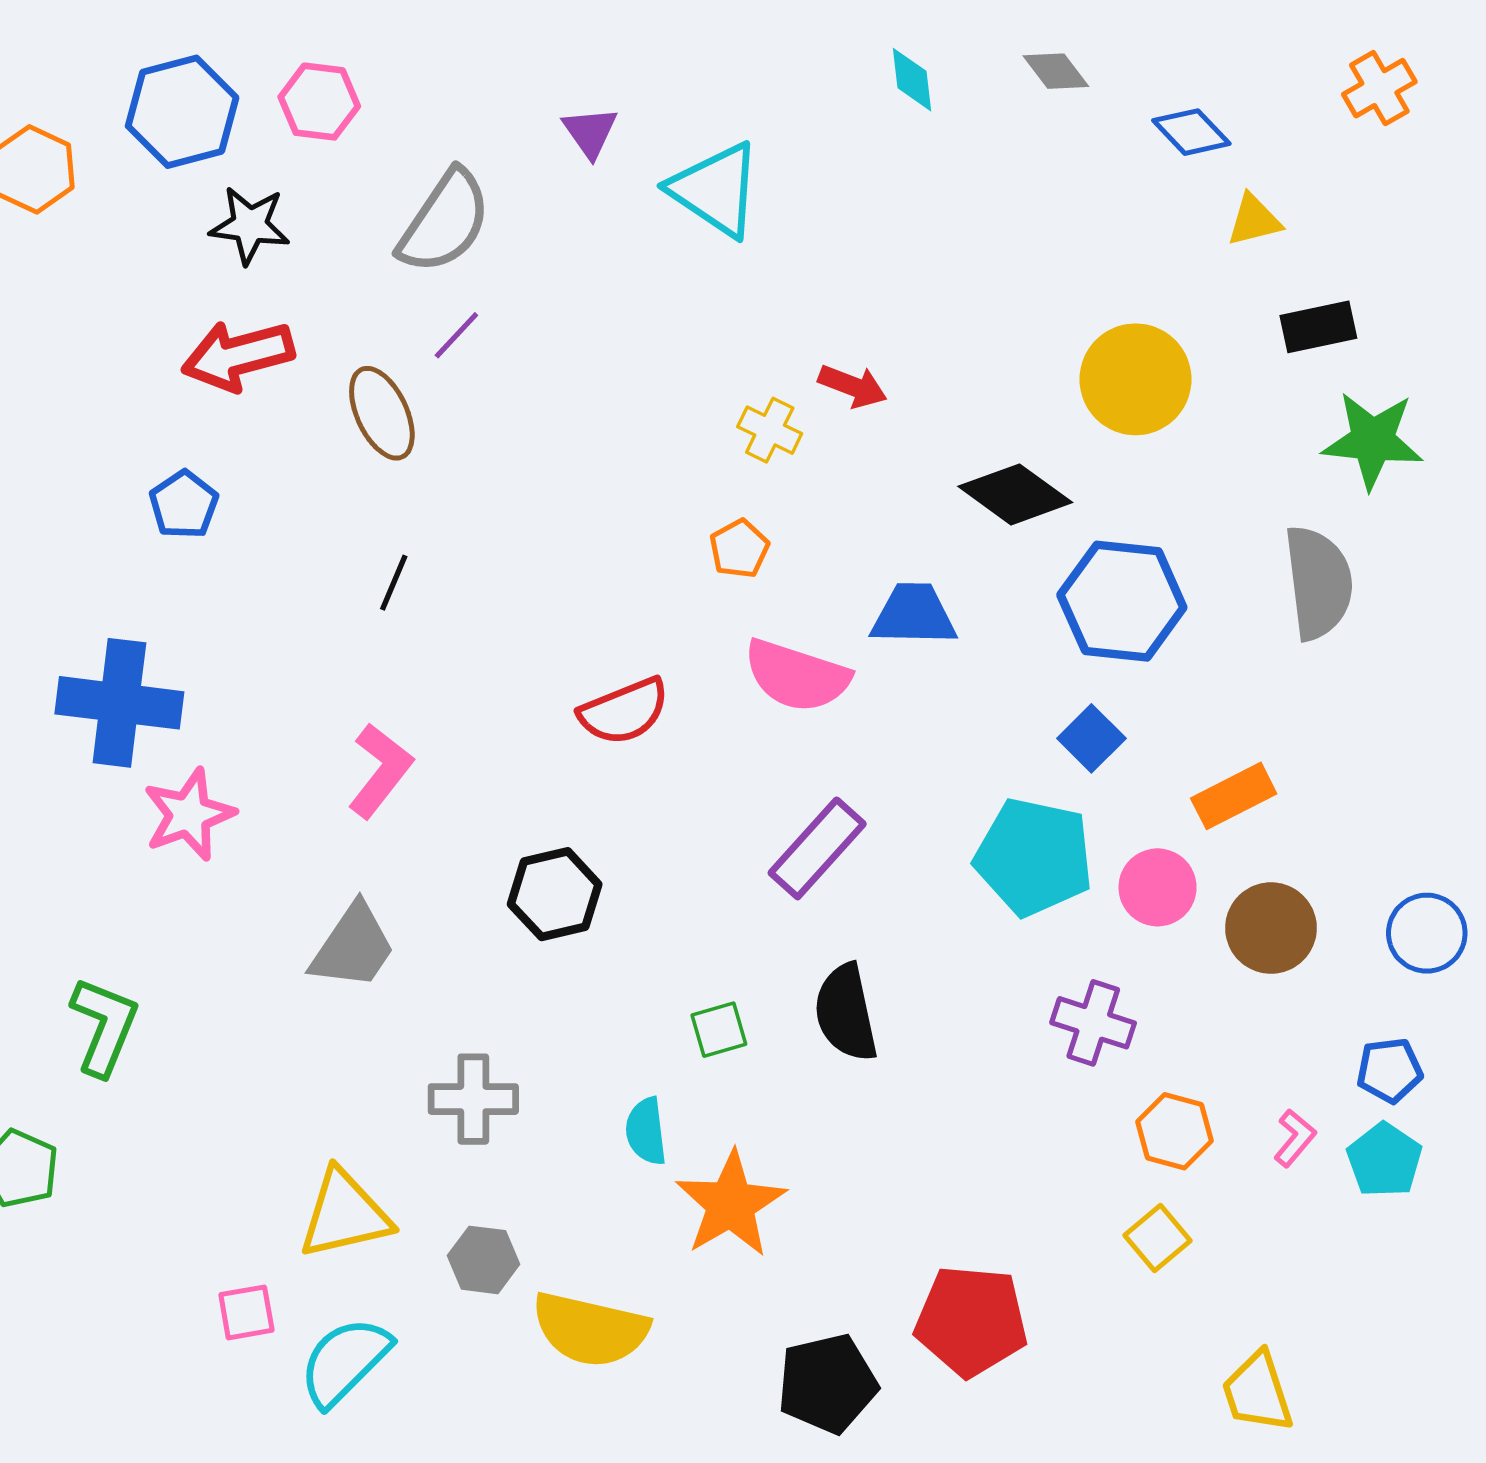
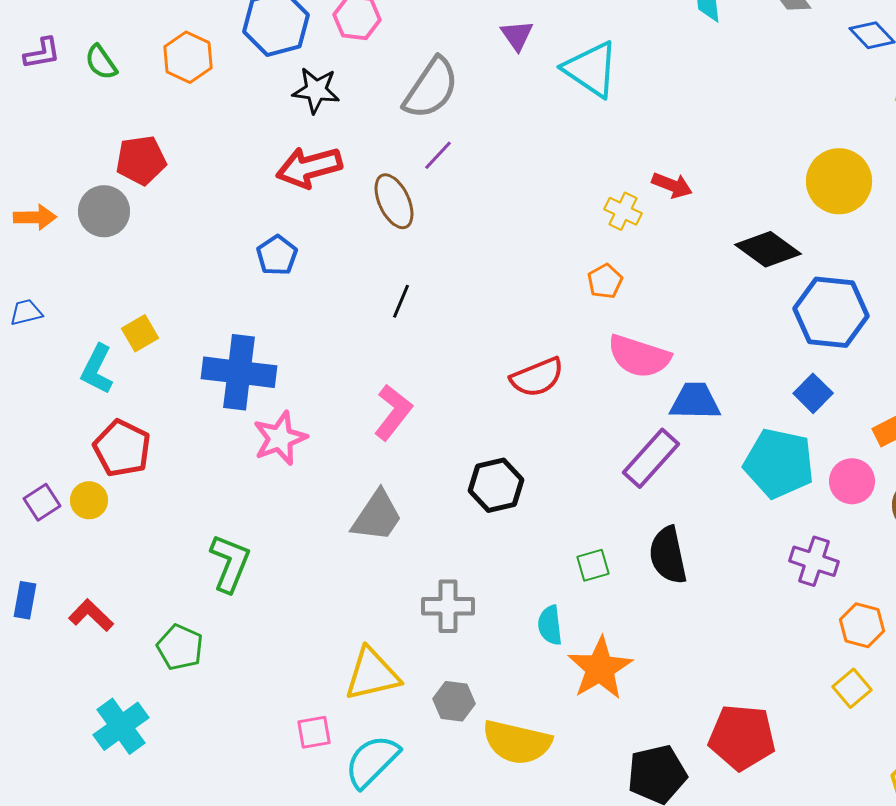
blue trapezoid: (914, 615) -> (695, 401), moved

